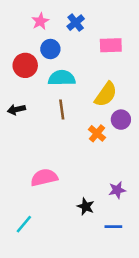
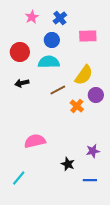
blue circle: (50, 49) -> (52, 40), moved
black arrow: (16, 109) -> (22, 83), moved
brown line: (62, 109) -> (58, 90), moved, turned 70

